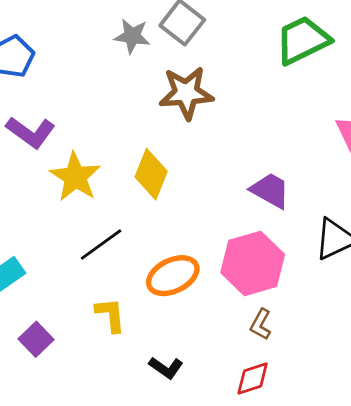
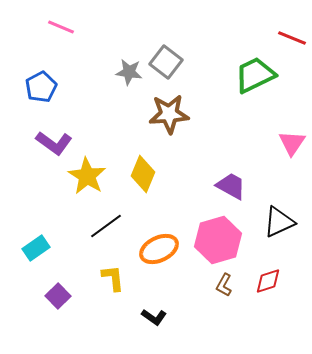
red diamond: (253, 379) -> (268, 281), moved

